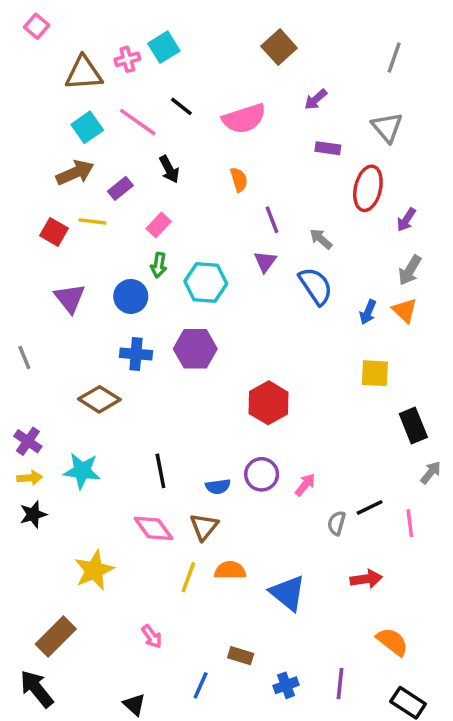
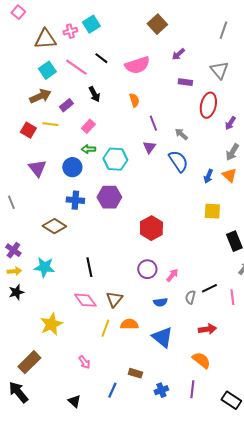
green arrow: (159, 265) -> (88, 149), turned 80
blue semicircle: (218, 487) -> (160, 302), moved
orange semicircle: (392, 642) -> (201, 360), moved

